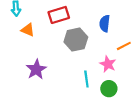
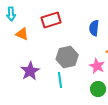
gray hexagon: (76, 40) -> (67, 57), moved
cyan line: (86, 79) -> (60, 80), moved

